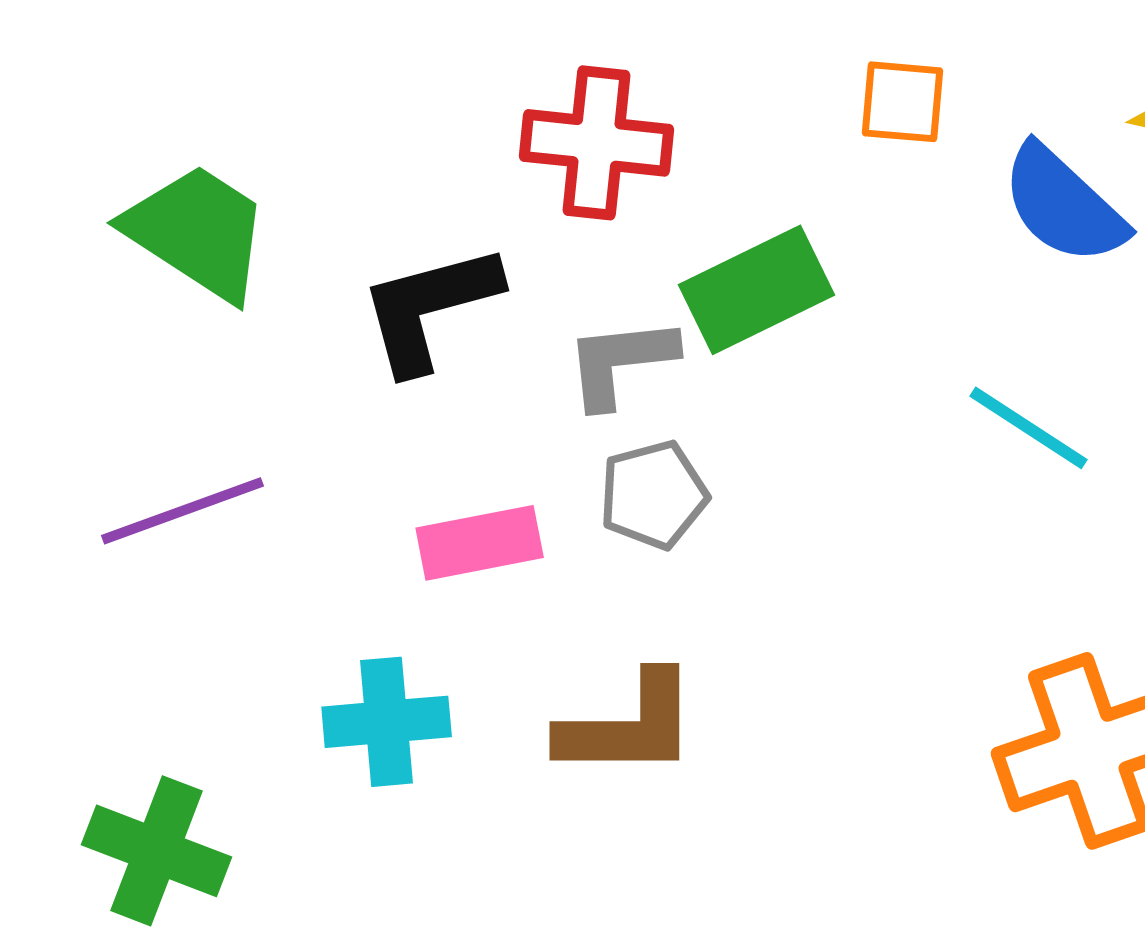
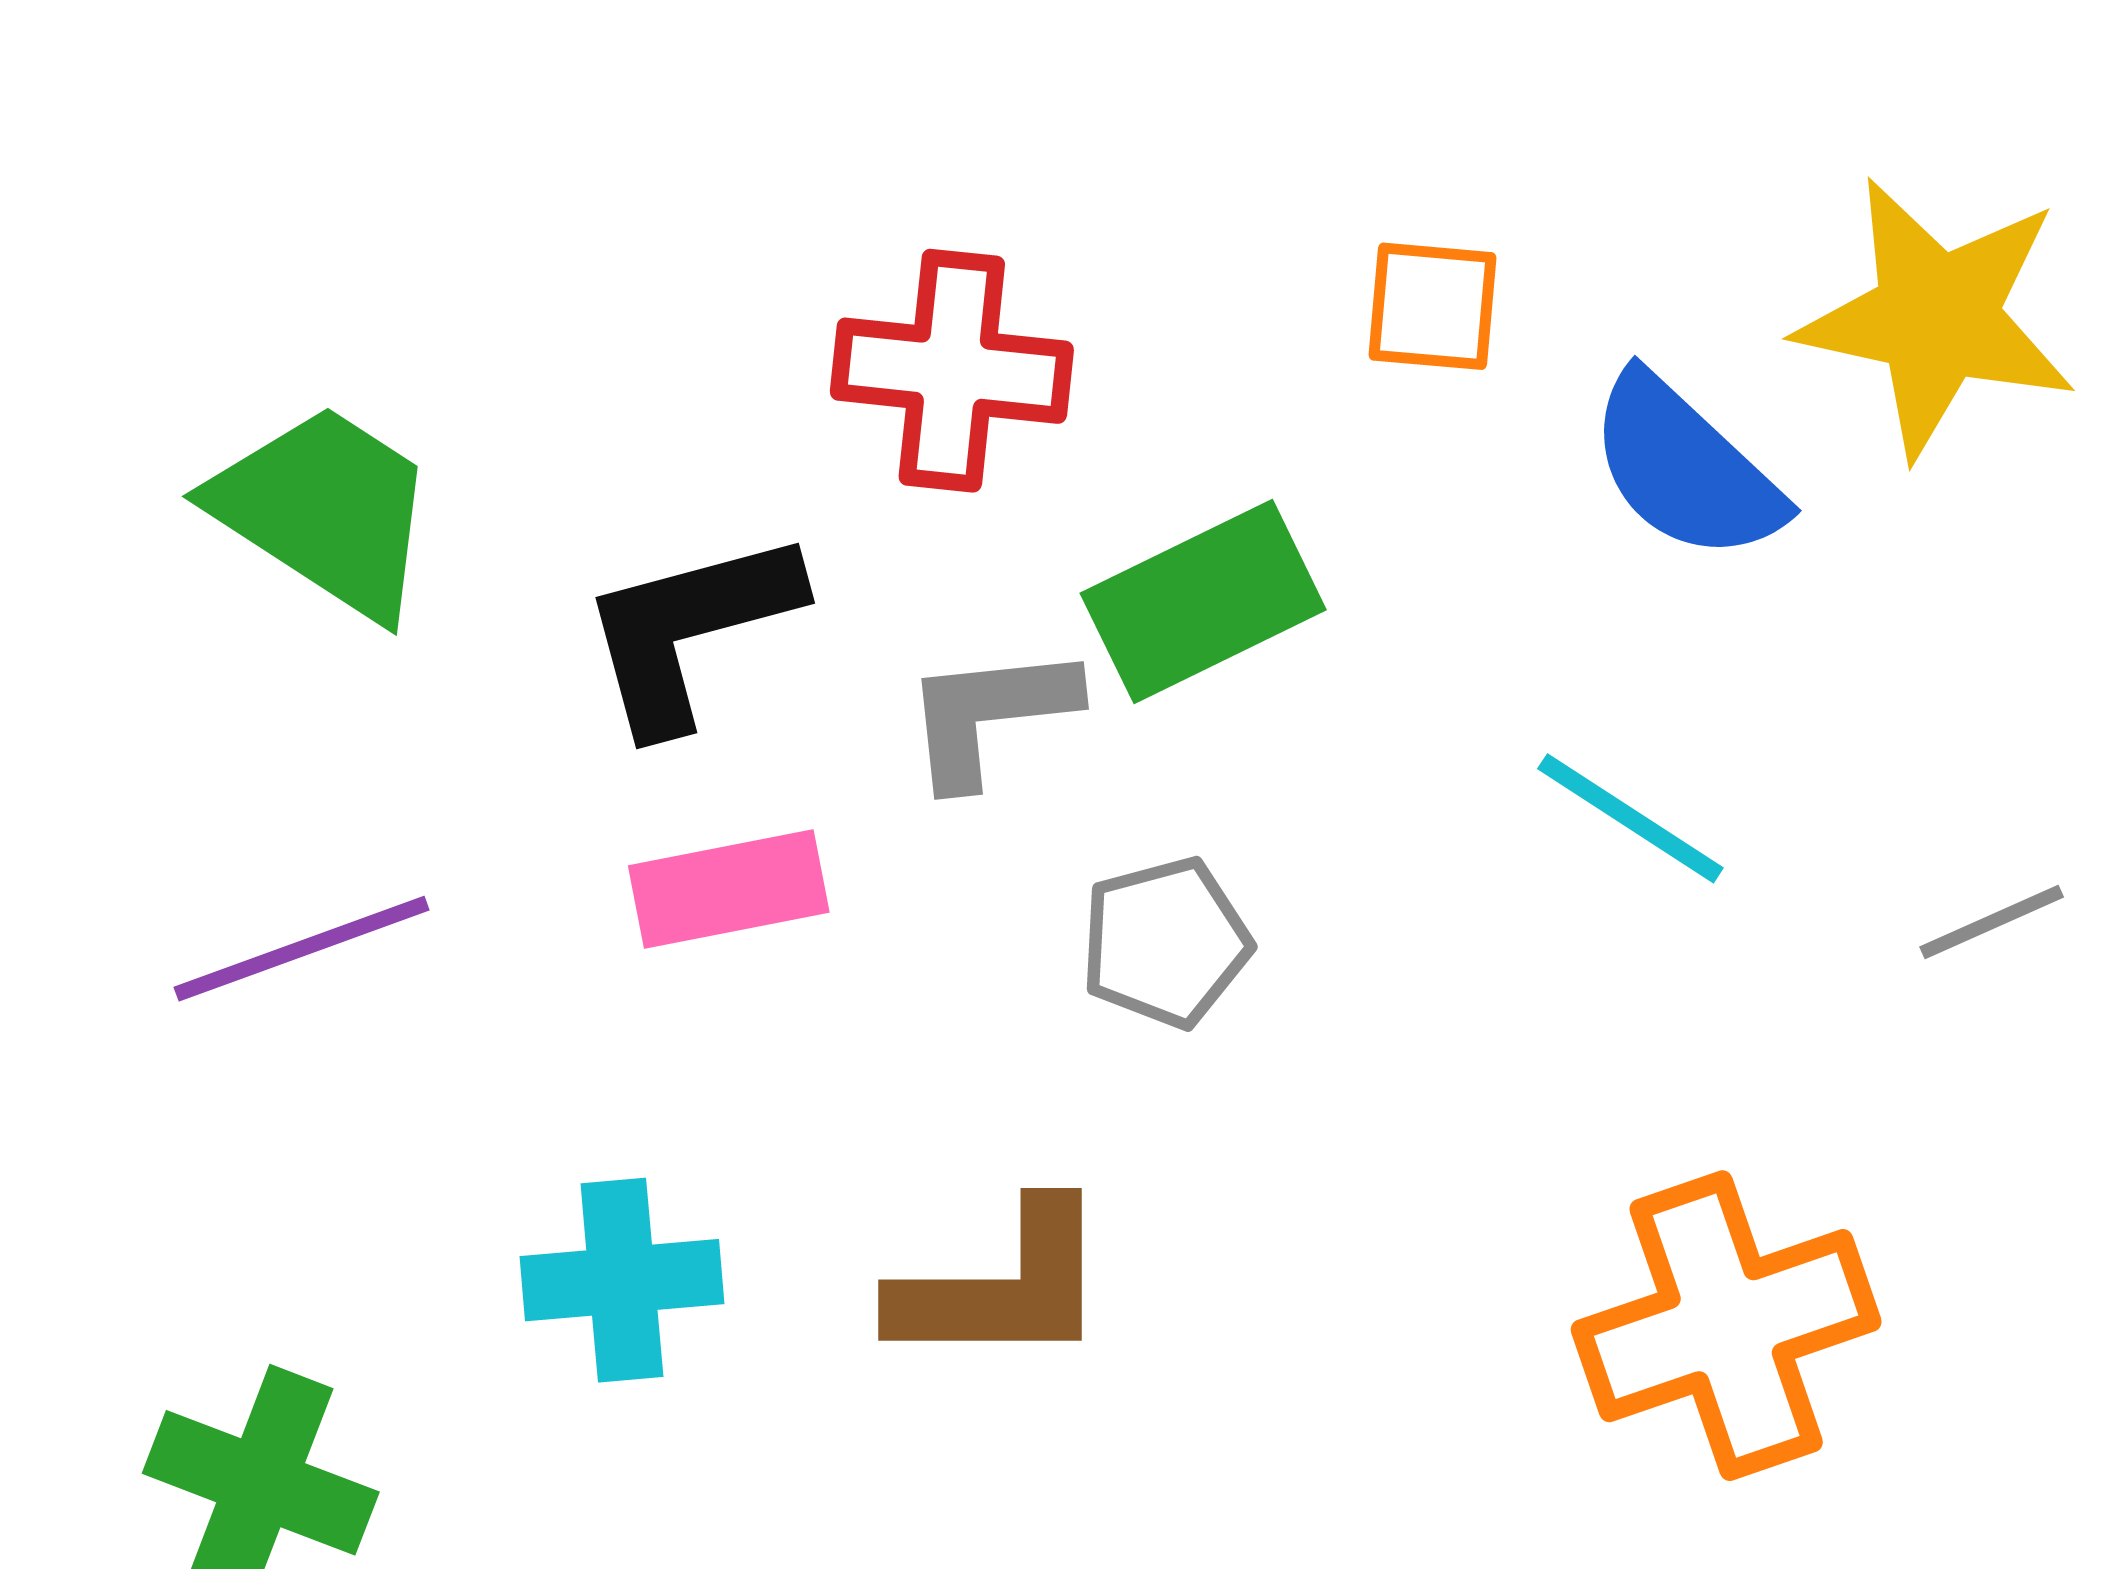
gray pentagon: (654, 495) -> (1165, 942), moved
pink rectangle: (480, 543) -> (729, 889), moved

